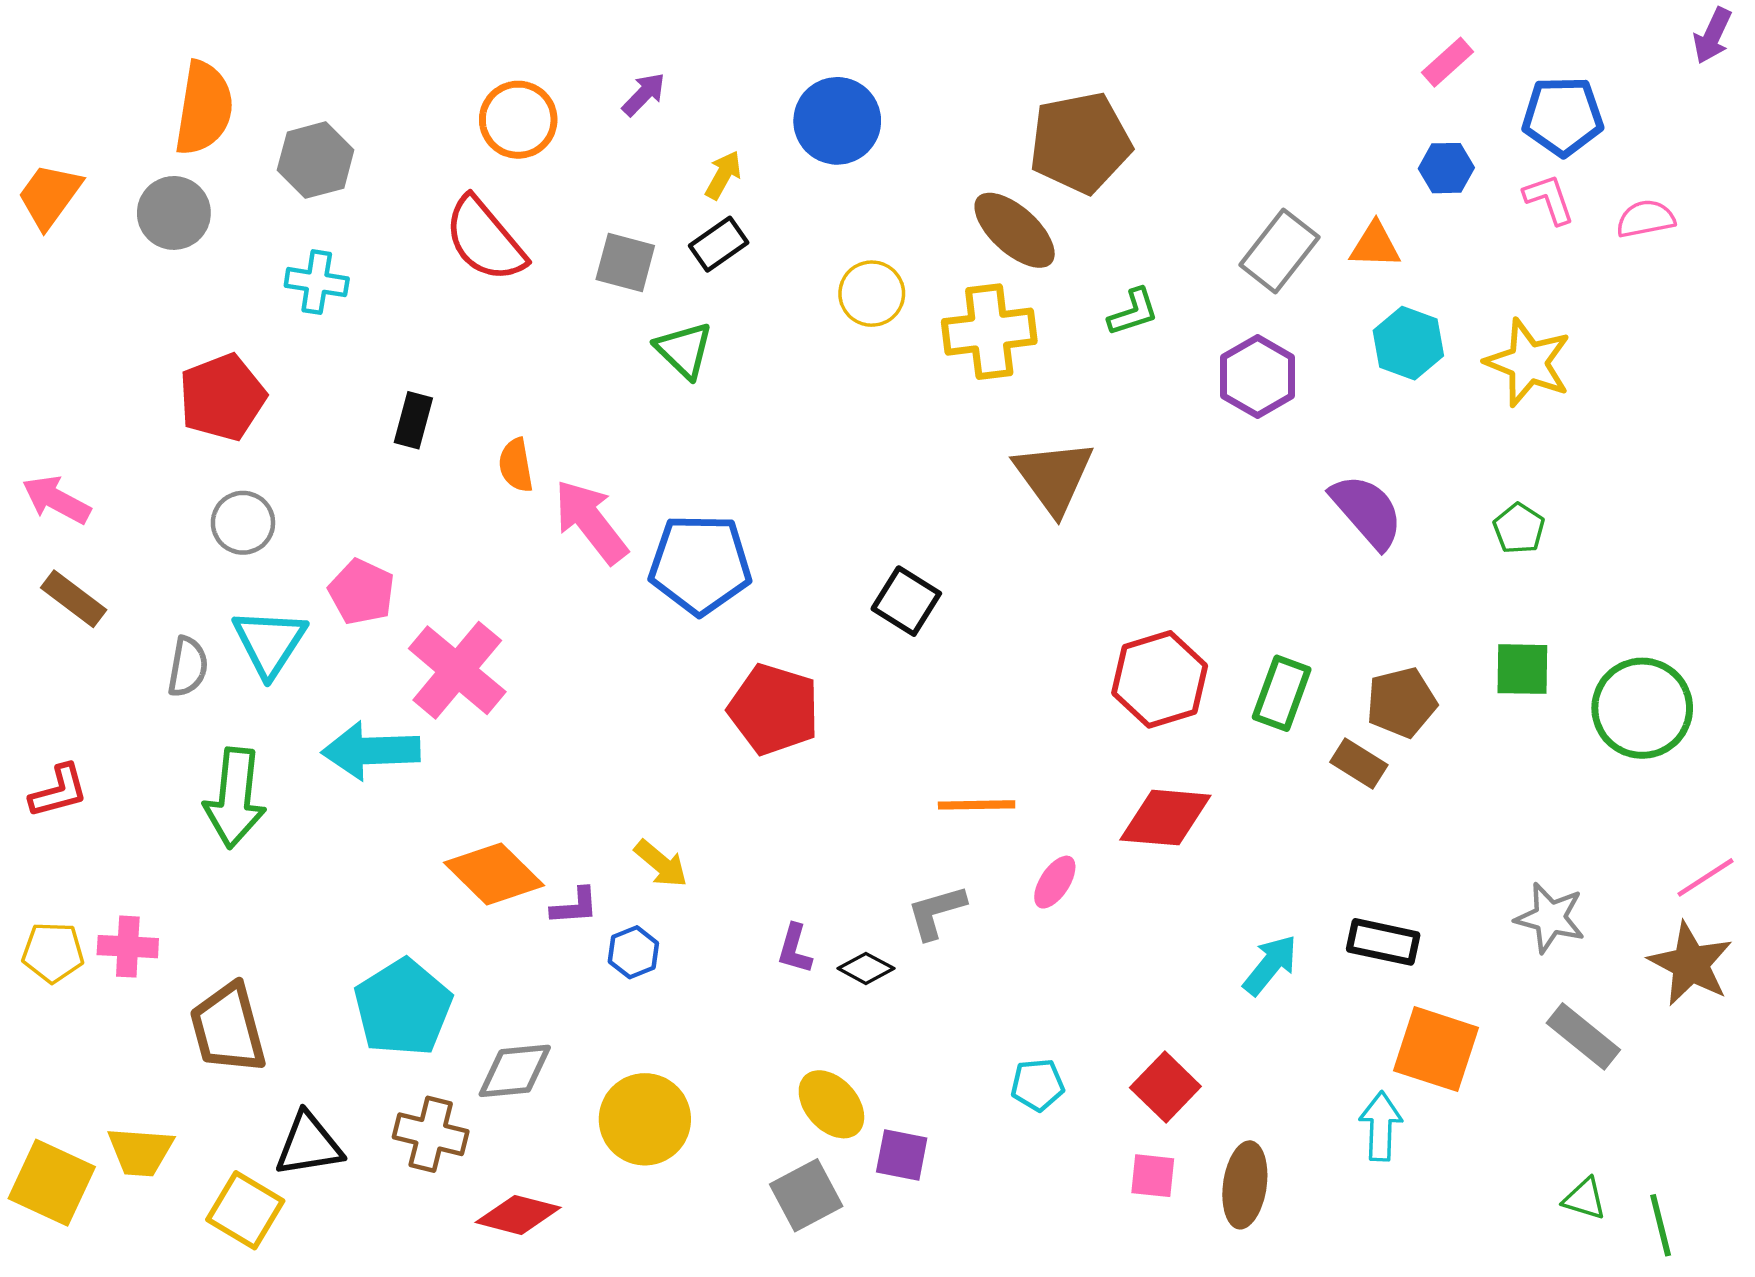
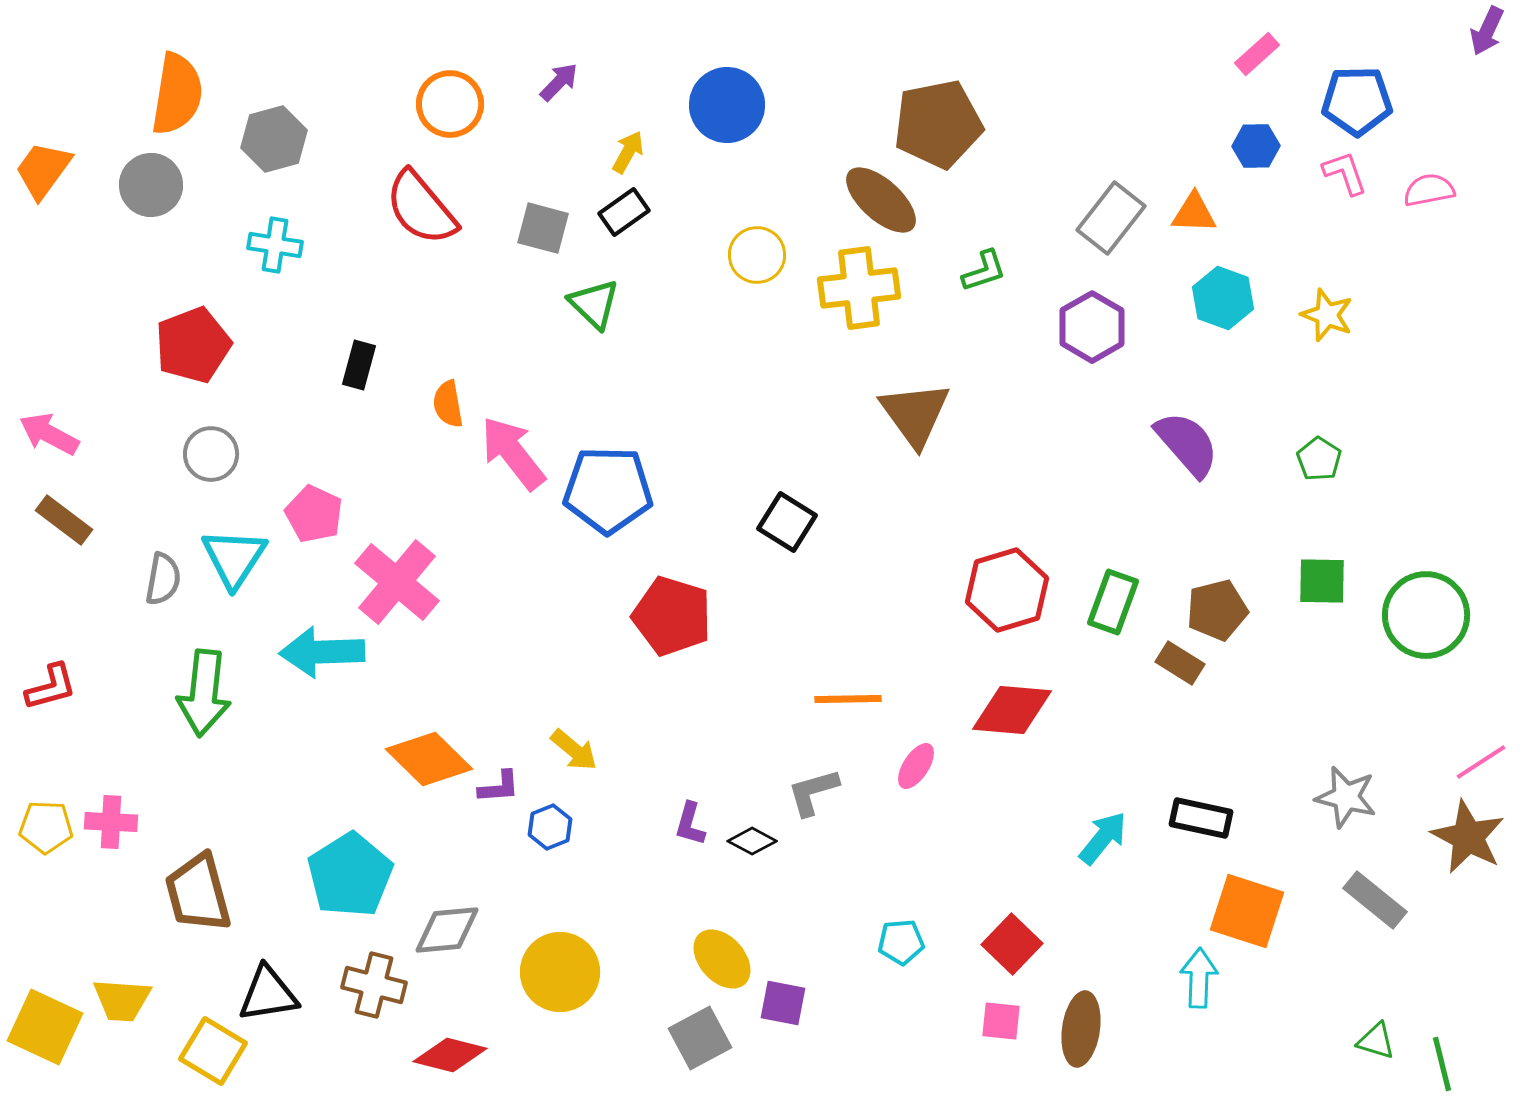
yellow star: (1528, 363) -> (1327, 315), size x0.7

